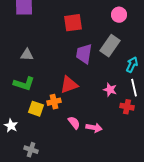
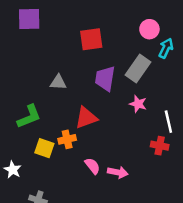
gray triangle: (27, 55) -> (58, 82), moved
cyan arrow: (132, 65) -> (166, 48), moved
green L-shape: (24, 84) -> (29, 117), turned -40
pink star: (110, 90) -> (138, 104), moved

